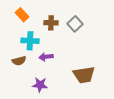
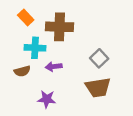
brown cross: (51, 23) -> (60, 27), size x1.6
gray square: (75, 24) -> (99, 58), moved

